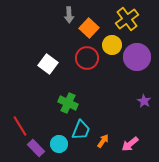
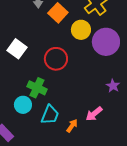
red circle: (87, 58) -> (56, 59), moved
cyan circle: (59, 144) -> (23, 105), moved
pink arrow: (130, 144) -> (94, 114), moved

